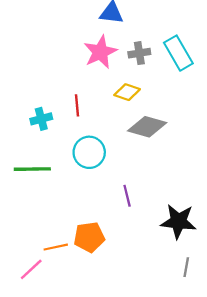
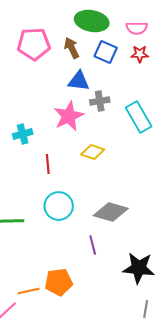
gray cross: (139, 53) -> (100, 101), moved
cyan cross: (41, 119) -> (23, 134), moved
gray diamond: (147, 127) -> (111, 212), moved

